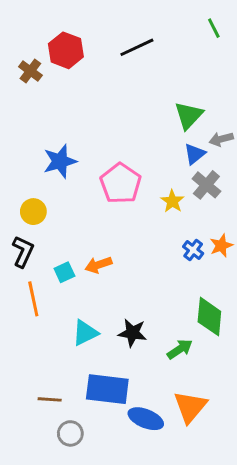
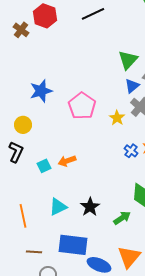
orange line: (33, 299) -> (23, 216), moved
black star: (132, 333) -> (90, 207), turned 30

